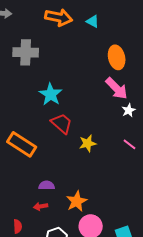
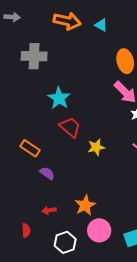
orange rectangle: (22, 144) -> (30, 148), size x0.7
purple semicircle: (47, 185) -> (47, 173), moved, turned 35

